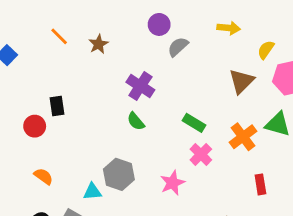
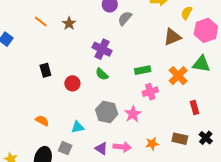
brown triangle: (242, 81) -> (172, 37), turned 30
green rectangle: (194, 123) -> (143, 70), turned -35
red circle: (35, 126) -> (72, 83), moved
pink cross: (201, 154) -> (150, 92), turned 35
gray hexagon: (119, 174) -> (107, 112), moved

